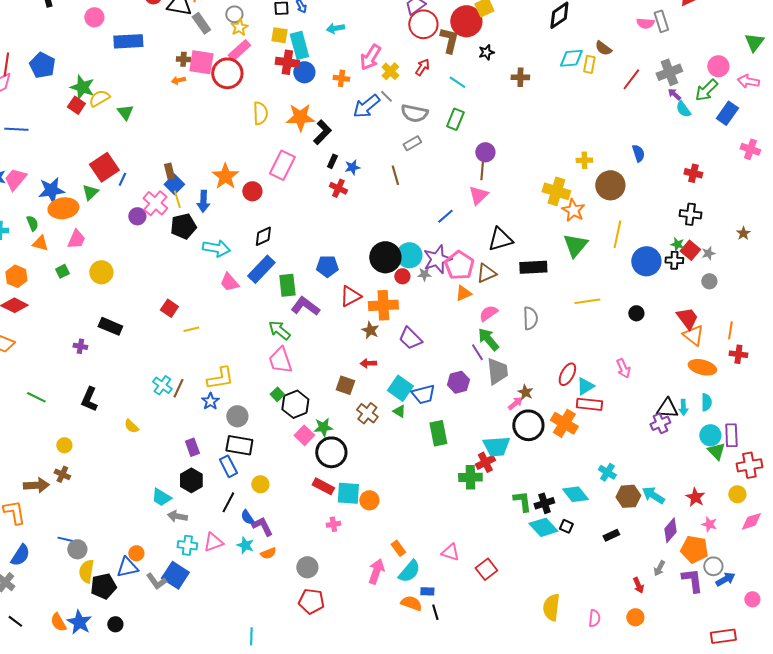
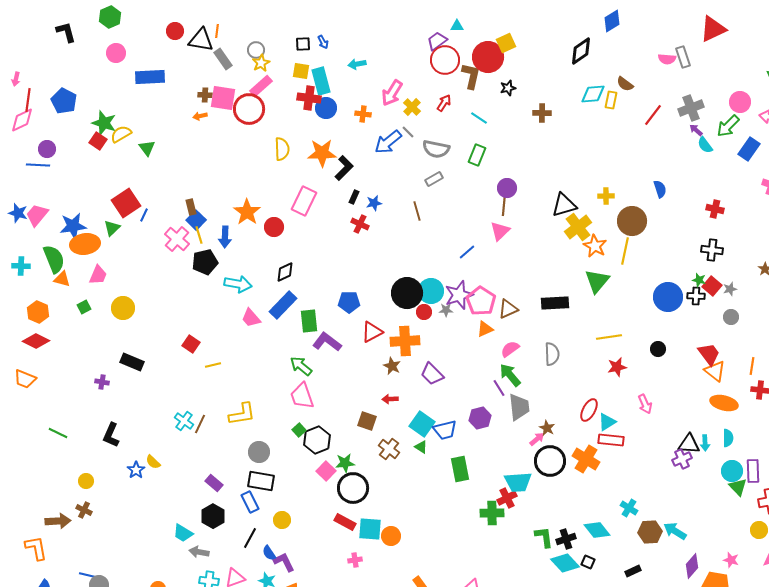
yellow cross: (556, 191) -> (578, 227), turned 36
purple circle: (137, 216) -> (47, 149), moved
green semicircle: (32, 223) -> (54, 259), size x1.8
yellow line: (617, 234) -> (625, 251), moved
black triangle: (500, 239) -> (564, 205), moved
blue star: (210, 401) -> (136, 470), moved
purple rectangle: (192, 447) -> (214, 483), turned -30
red star: (695, 497) -> (617, 367), moved, turned 30

